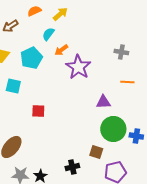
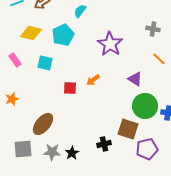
orange arrow: (61, 50) -> (93, 80), moved
orange line: (127, 82) -> (159, 59), turned 40
purple triangle: (103, 102) -> (135, 79), turned 35
brown square: (96, 152) -> (128, 129), size x1.5

